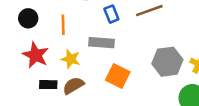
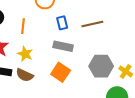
gray rectangle: (101, 43) -> (63, 46), moved
brown semicircle: (73, 86) -> (25, 75), turned -132

